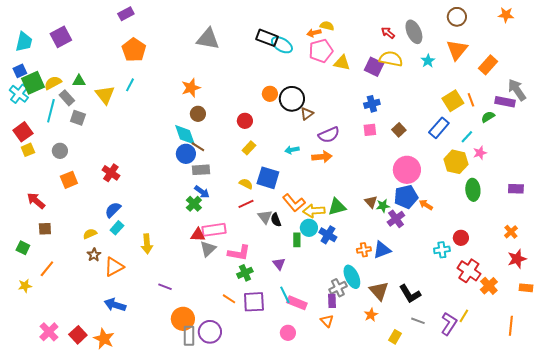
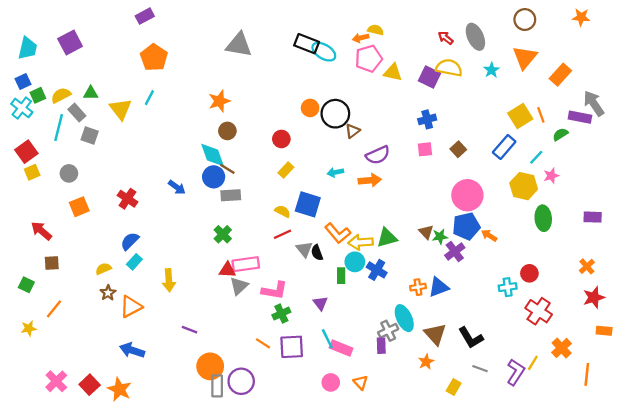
green square: (33, 83) -> (38, 95), size x0.6
blue arrow: (202, 192) -> (177, 187), moved
orange cross: (489, 286) -> (562, 348), moved
orange triangle: (327, 321) -> (361, 382), moved

